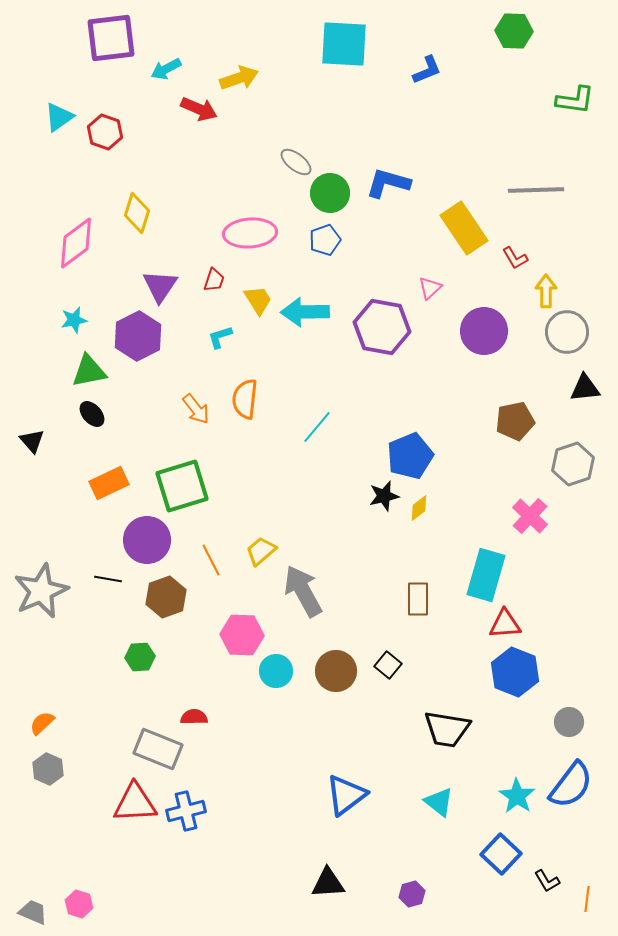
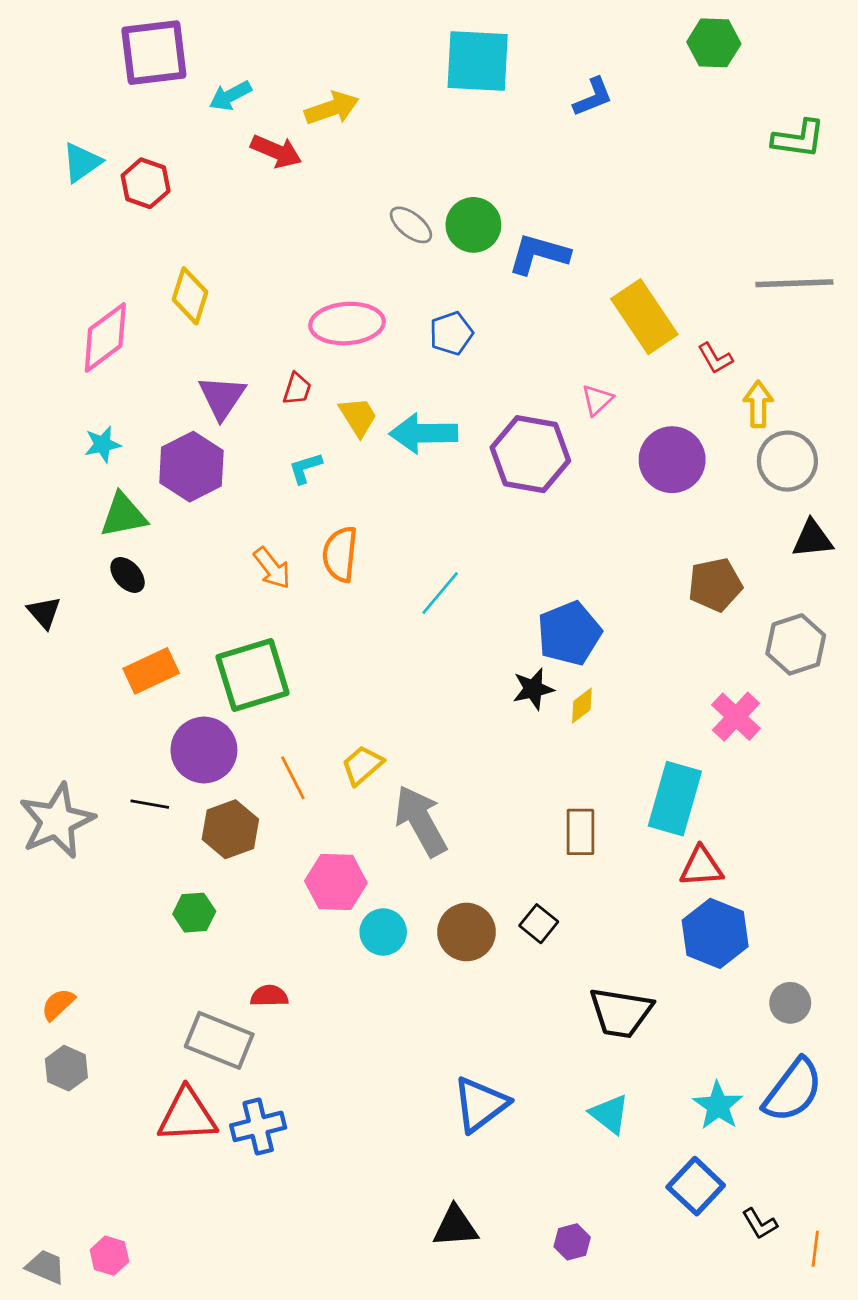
gray line: (536, 190) -> (794, 283), moved
green circle: (330, 193) -> (473, 225), moved

